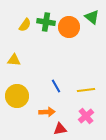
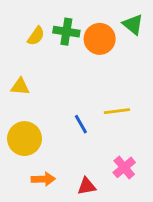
yellow line: (86, 90) -> (117, 111), moved
orange arrow: (47, 112) -> (43, 179), moved

